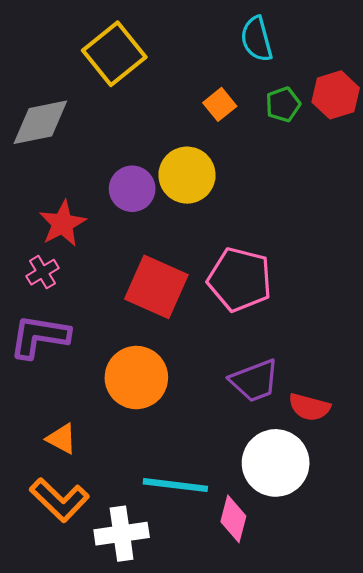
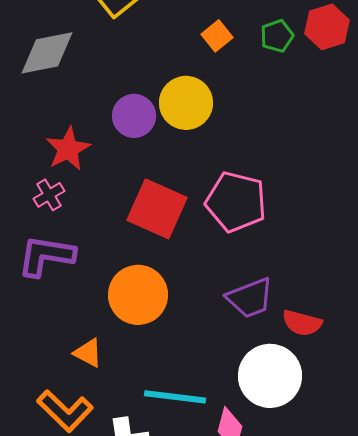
orange triangle: (61, 439) -> (88, 353), moved

